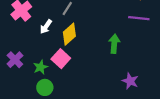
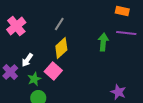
white arrow: (46, 27) -> (27, 60), moved
green arrow: (114, 44) -> (103, 42), moved

